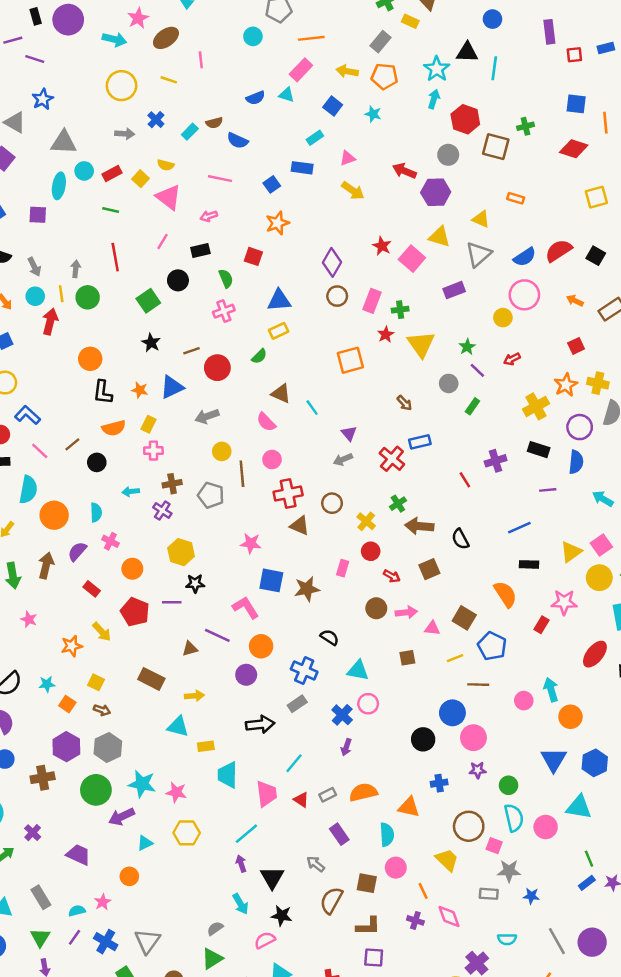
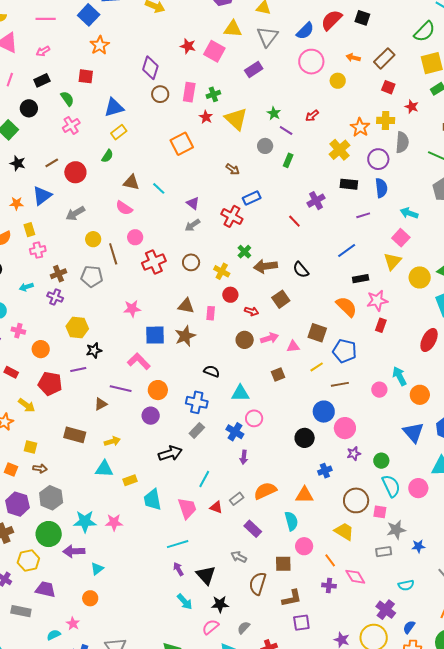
blue square: (272, 184) -> (89, 15), size x1.5
yellow circle: (503, 318) -> (338, 81), moved
red square: (576, 346) -> (388, 87), moved, turned -32
yellow rectangle: (148, 424) -> (29, 230), turned -32
brown triangle: (300, 526) -> (186, 306), moved
pink square: (601, 545) -> (401, 238), moved
pink star: (564, 602) -> (377, 301), moved
purple arrow: (122, 817) -> (74, 551), turned 35
yellow hexagon: (187, 833) -> (28, 560), moved
cyan line: (246, 834) -> (178, 544), turned 35
gray rectangle: (41, 897) -> (21, 611), moved, turned -36
gray semicircle: (215, 928) -> (244, 628), moved

